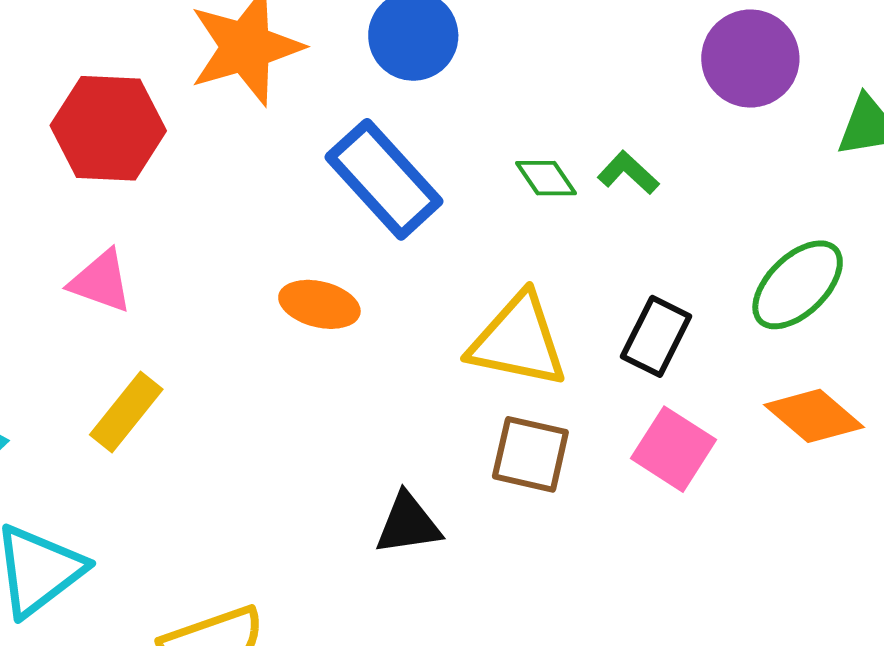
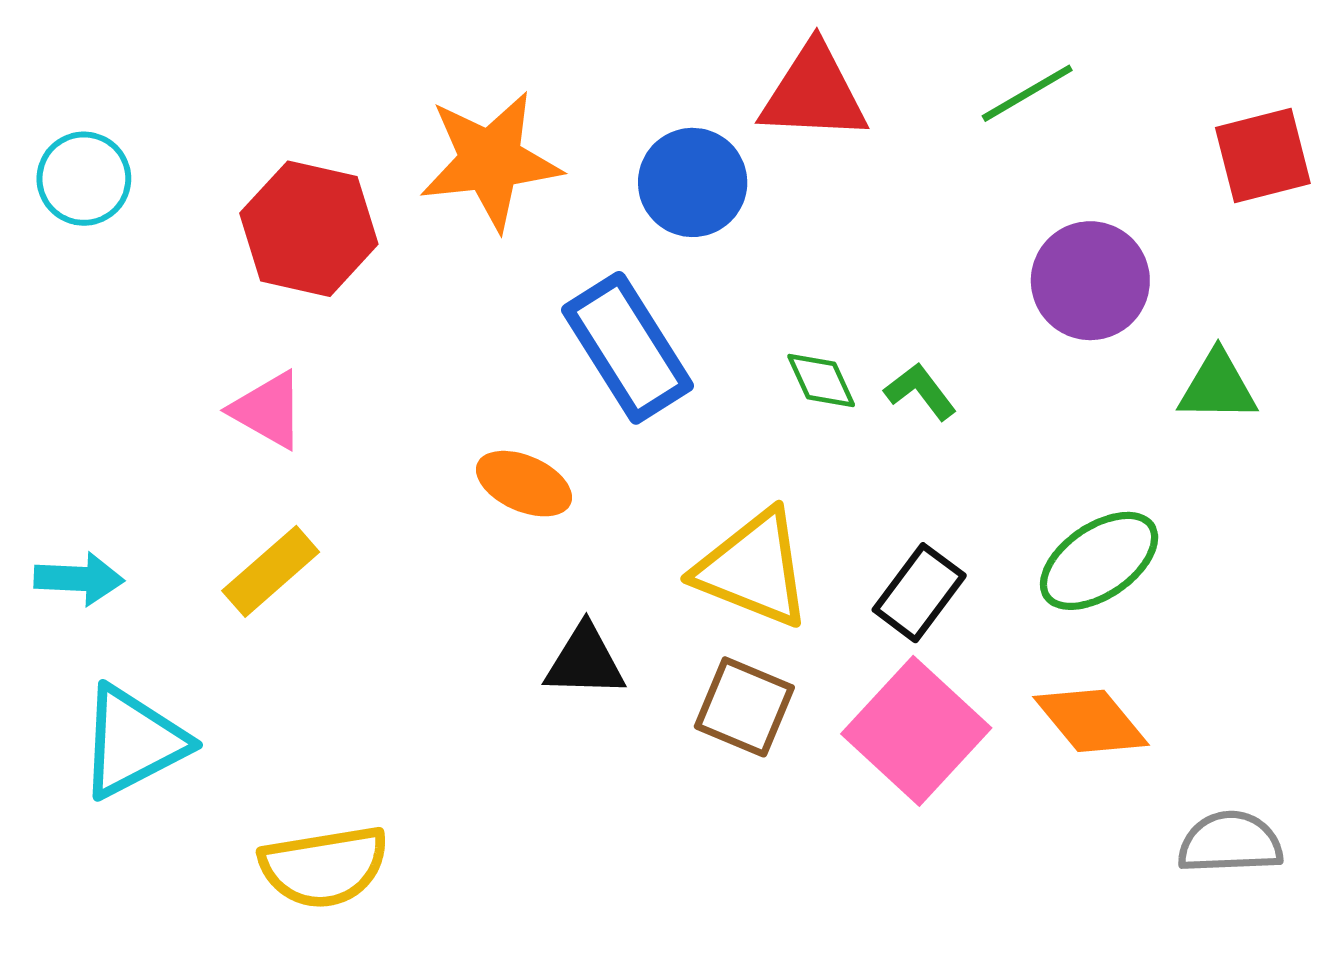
pink square: (673, 449) -> (916, 731), size x1.4
black triangle: (408, 524) -> (585, 661), moved

